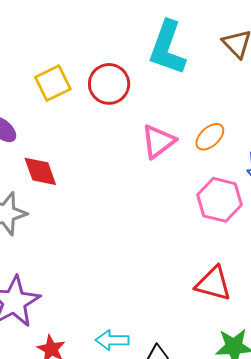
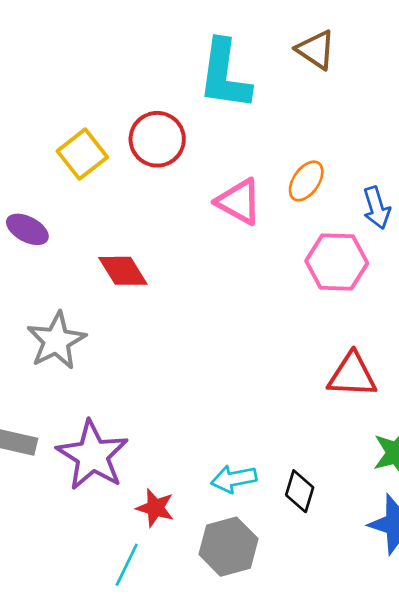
pink triangle: (158, 141) -> (239, 202), turned -42
red diamond: (40, 171) -> (123, 271), moved

